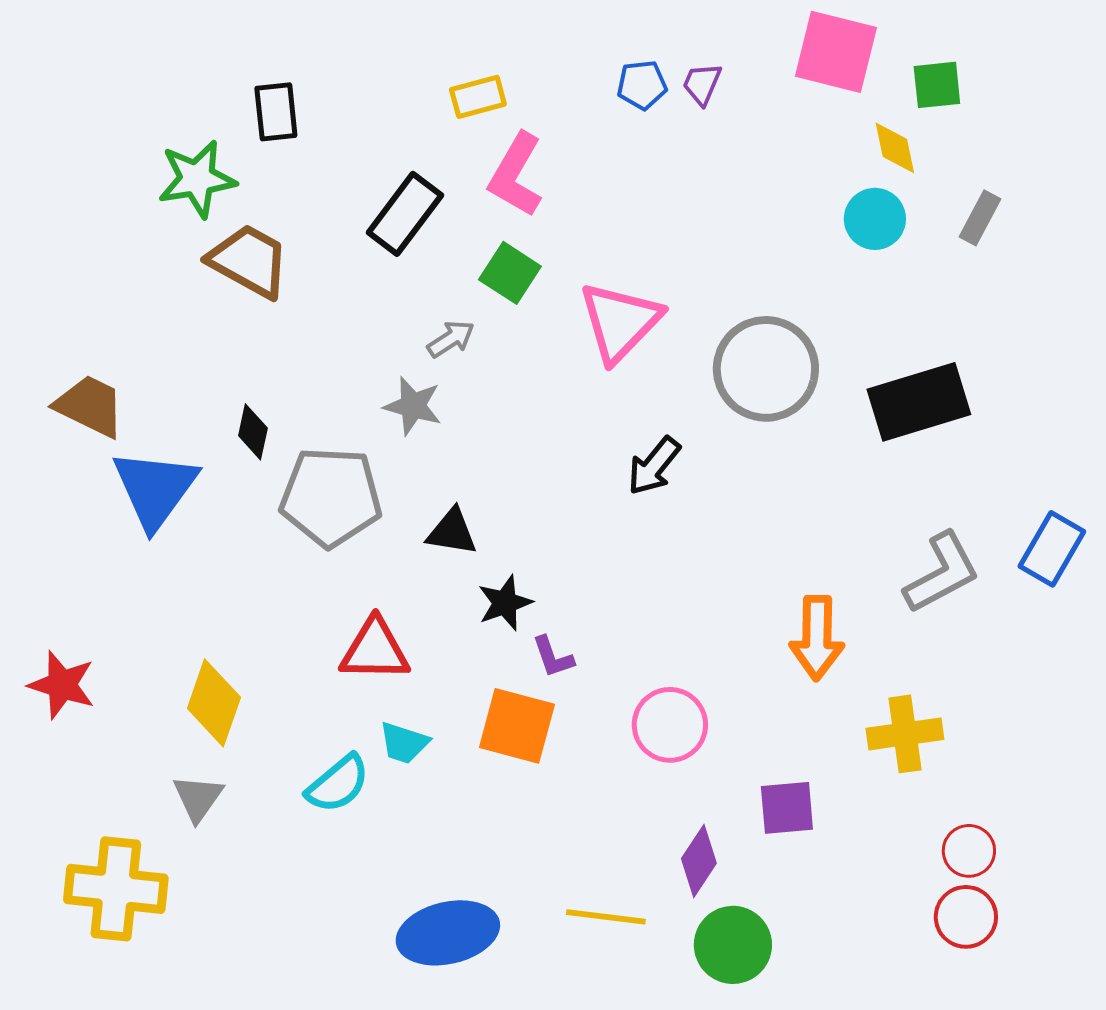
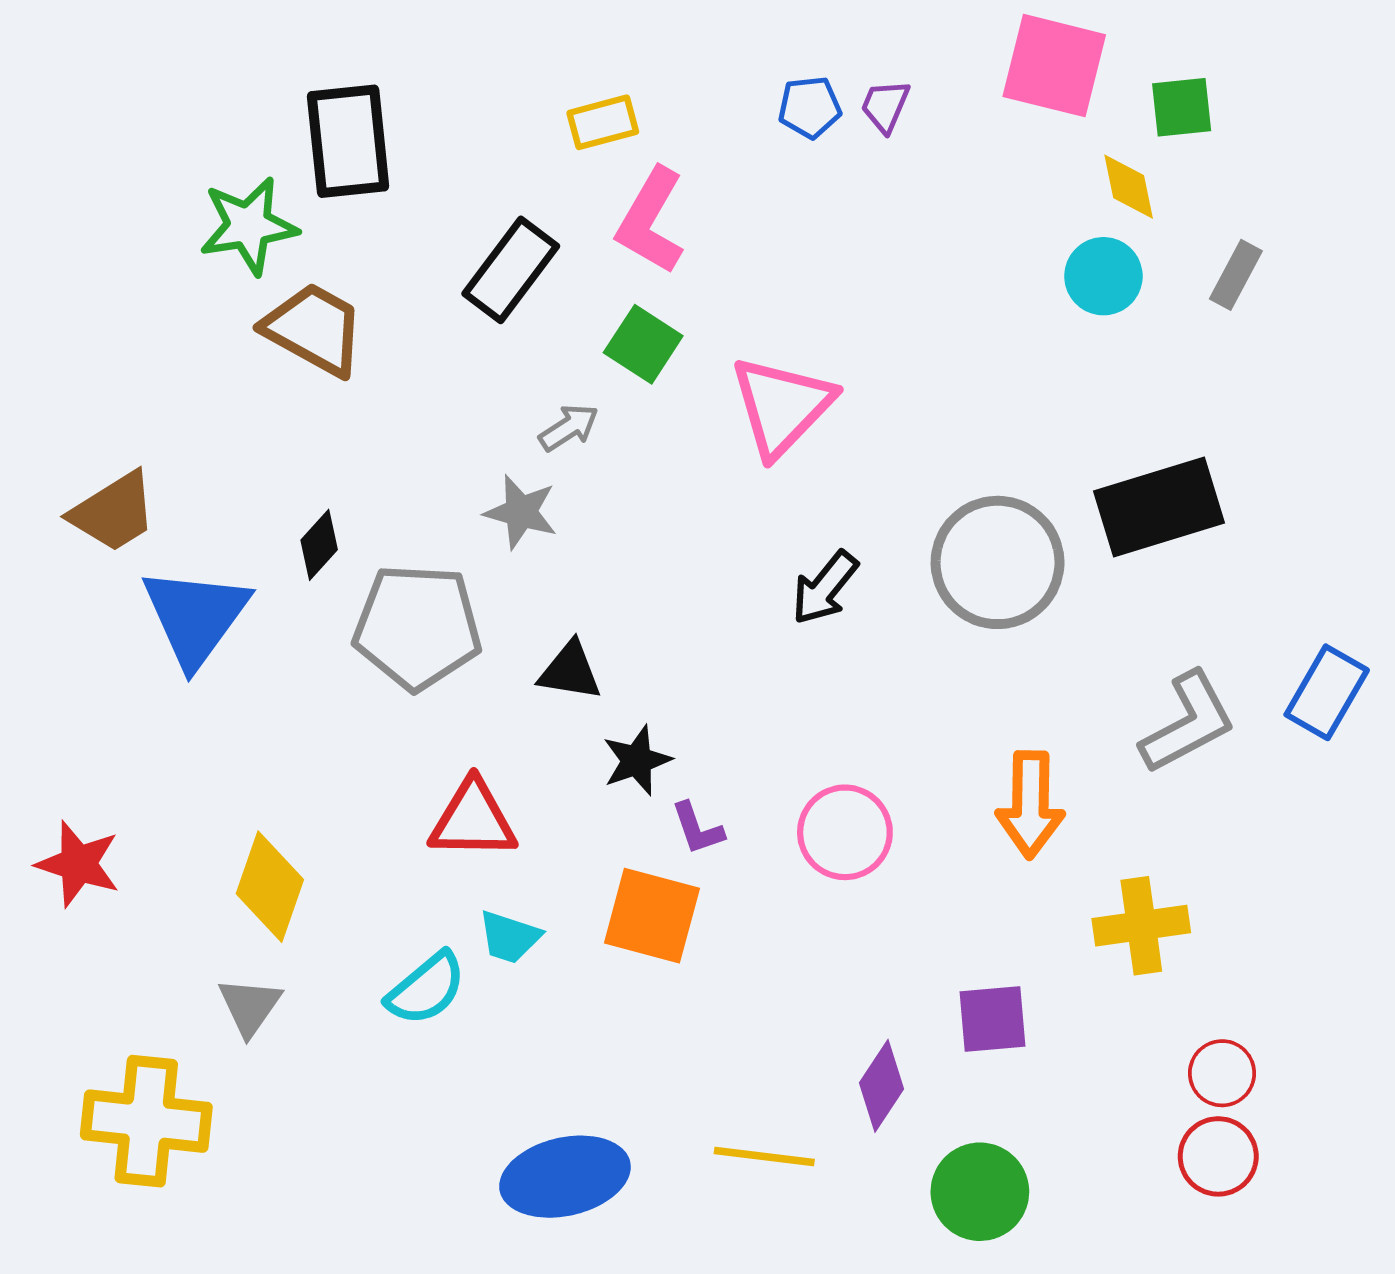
black rectangle: (276, 112) -> (348, 141), size x1.5
gray circle: (766, 369) -> (998, 562), moved
brown trapezoid: (90, 406) -> (113, 512), turned 122
black diamond: (253, 432) -> (319, 545), turned 30
pink circle: (670, 725) -> (845, 832), moved
green circle: (733, 945) -> (980, 1192), moved

